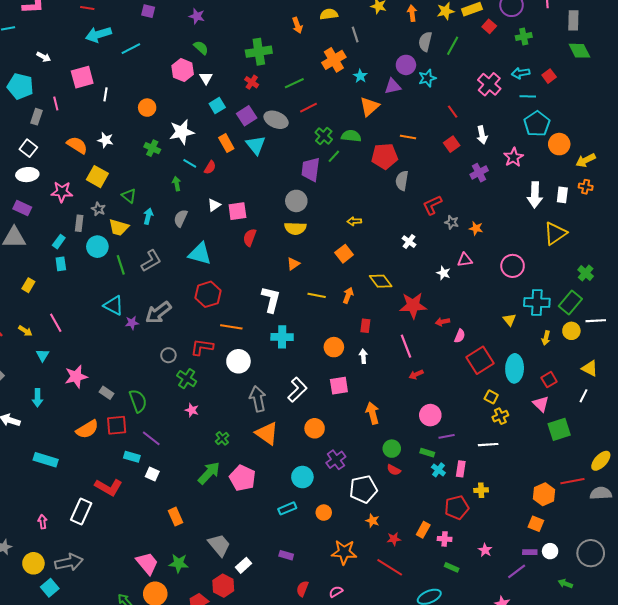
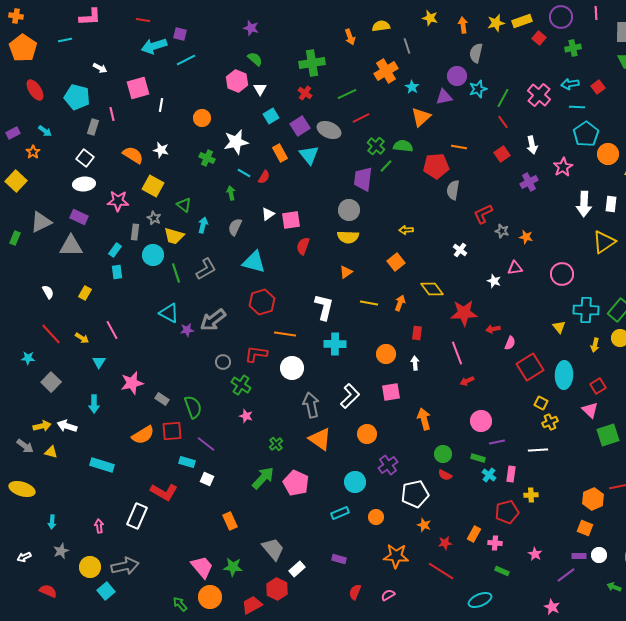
purple square: (148, 11) -> (180, 34), moved
green line: (453, 46) -> (503, 98), moved

